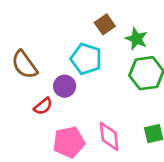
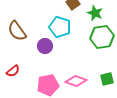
red semicircle: (43, 106) -> (13, 71), moved
pink diamond: (109, 136) -> (76, 81), turned -65

